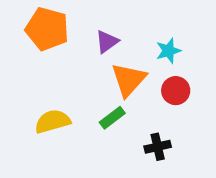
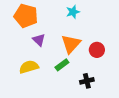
purple triangle: (107, 42) -> (39, 40), moved, turned -40
cyan star: (168, 51) -> (73, 12), moved

